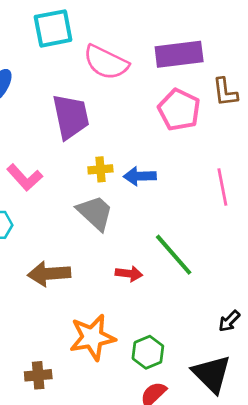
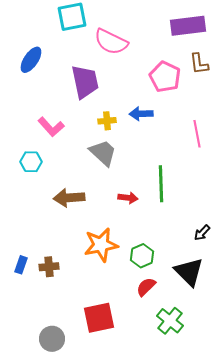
purple rectangle: (179, 54) -> (188, 26), moved
blue arrow: (140, 176) -> (141, 114), moved
green line: (174, 255) -> (161, 184), turned 39
brown cross: (38, 375) -> (49, 267), moved

